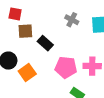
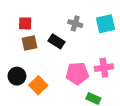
red square: (15, 14) -> (25, 23), moved
black rectangle: (45, 43) -> (56, 41), moved

